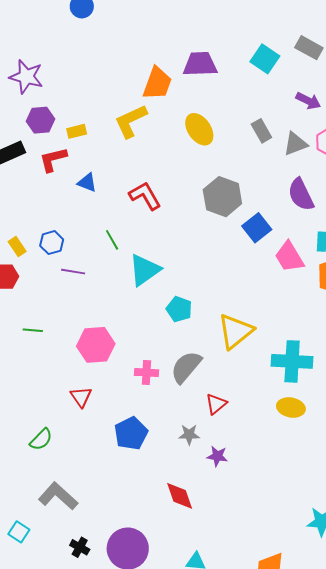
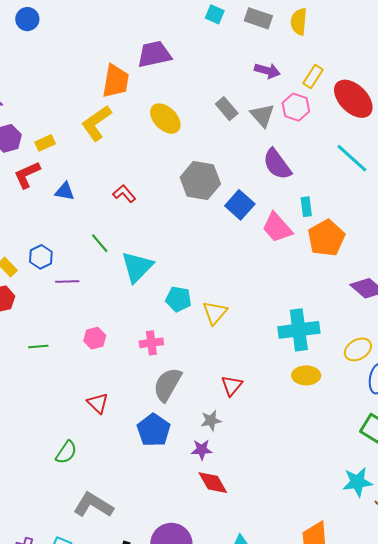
cyan square: (265, 59) -> (215, 14), moved, size x0.7
gray triangle: (295, 144) -> (262, 115), turned -40
red L-shape: (145, 196) -> (124, 194), size x0.7
yellow triangle: (235, 331) -> (215, 313), moved, size x0.7
pink hexagon: (96, 345) -> (95, 338), moved, size x0.6
gray semicircle: (186, 367) -> (167, 385), moved
pink cross: (146, 373) -> (151, 343), moved
purple star: (217, 456) -> (202, 450), moved

